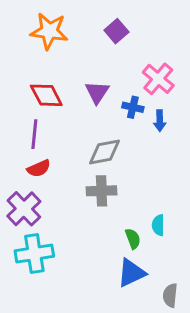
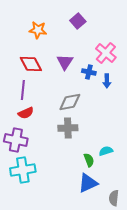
orange star: (49, 31) -> (38, 30), moved, size x0.7
purple cross: (24, 209) -> (16, 140), turned -35
cyan semicircle: (158, 225) -> (106, 151), turned 72

